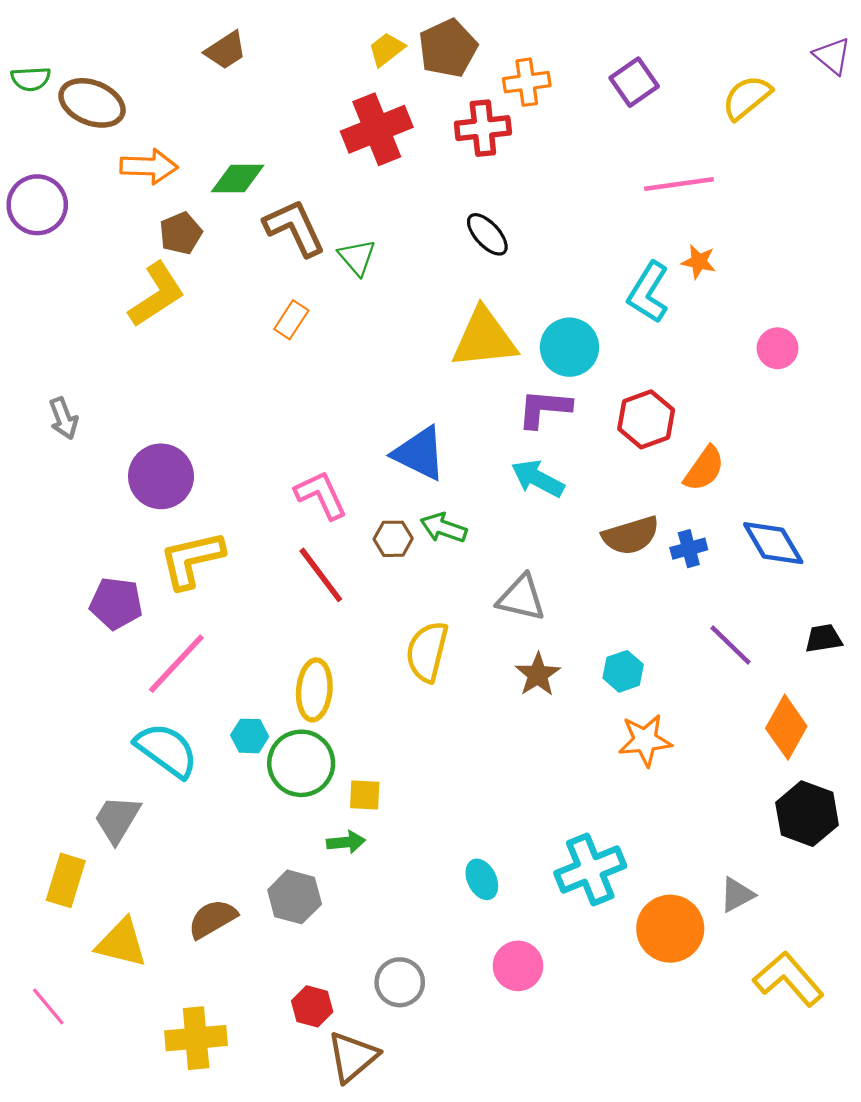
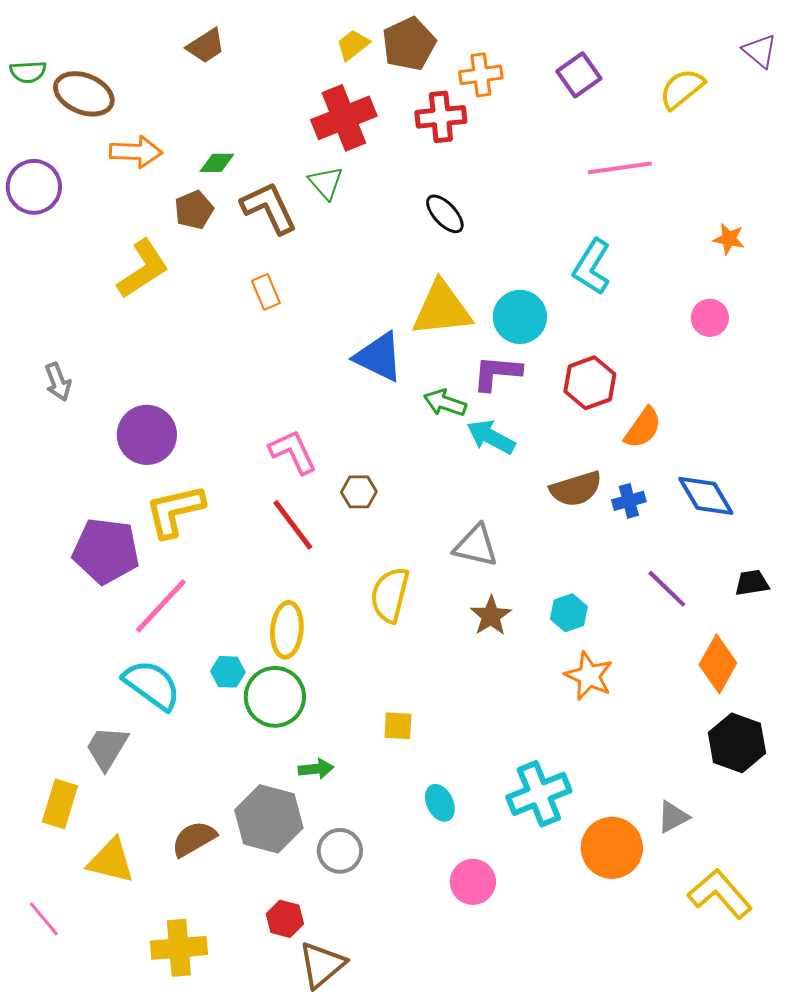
green diamond: (238, 179) -> (217, 163), size x0.7
brown pentagon: (181, 233) -> (194, 210), moved
green triangle: (357, 257) -> (326, 183), moved
orange star: (699, 262) -> (729, 239), moved
orange rectangle: (291, 320) -> (266, 292), turned -56
blue triangle: (419, 453) -> (379, 357), moved
green arrow: (444, 528) -> (445, 403), moved
purple pentagon: (116, 603) -> (106, 551), size x1.4
orange star: (645, 740) -> (589, 676), turned 30
yellow square: (365, 795) -> (398, 726), moved
gray hexagon: (295, 897) -> (269, 819), size x1.4
gray circle: (400, 982) -> (340, 851), moved

